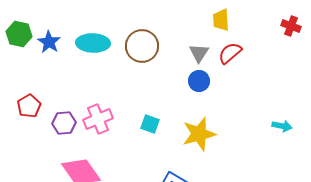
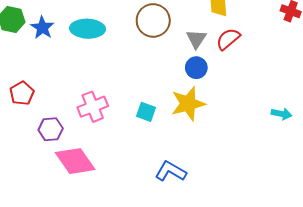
brown circle: (142, 46) -> (153, 20), moved
purple hexagon: (64, 123) -> (51, 129), moved
yellow star: (199, 134) -> (188, 104), moved

